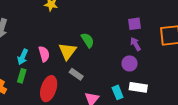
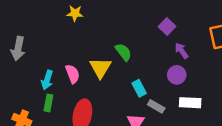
purple square: (134, 24) -> (167, 26), moved, turned -32
gray rectangle: (76, 74) -> (156, 106), moved
cyan rectangle: (118, 92) -> (139, 88), moved

